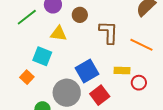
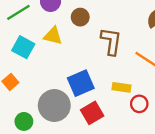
cyan square: (42, 56) -> (23, 47), moved

